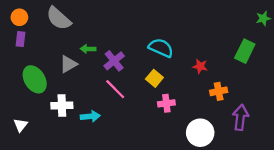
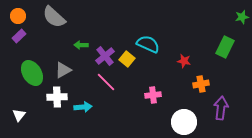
purple rectangle: (21, 39) -> (19, 36), turned 40
gray triangle: (68, 64) -> (63, 70), moved
yellow square: (154, 78) -> (127, 59), moved

